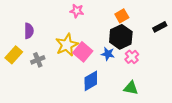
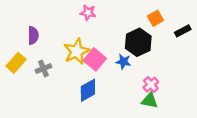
orange square: (122, 16) -> (155, 18), moved
pink cross: (132, 57) -> (151, 85), moved
blue diamond: (91, 81) -> (88, 90), moved

